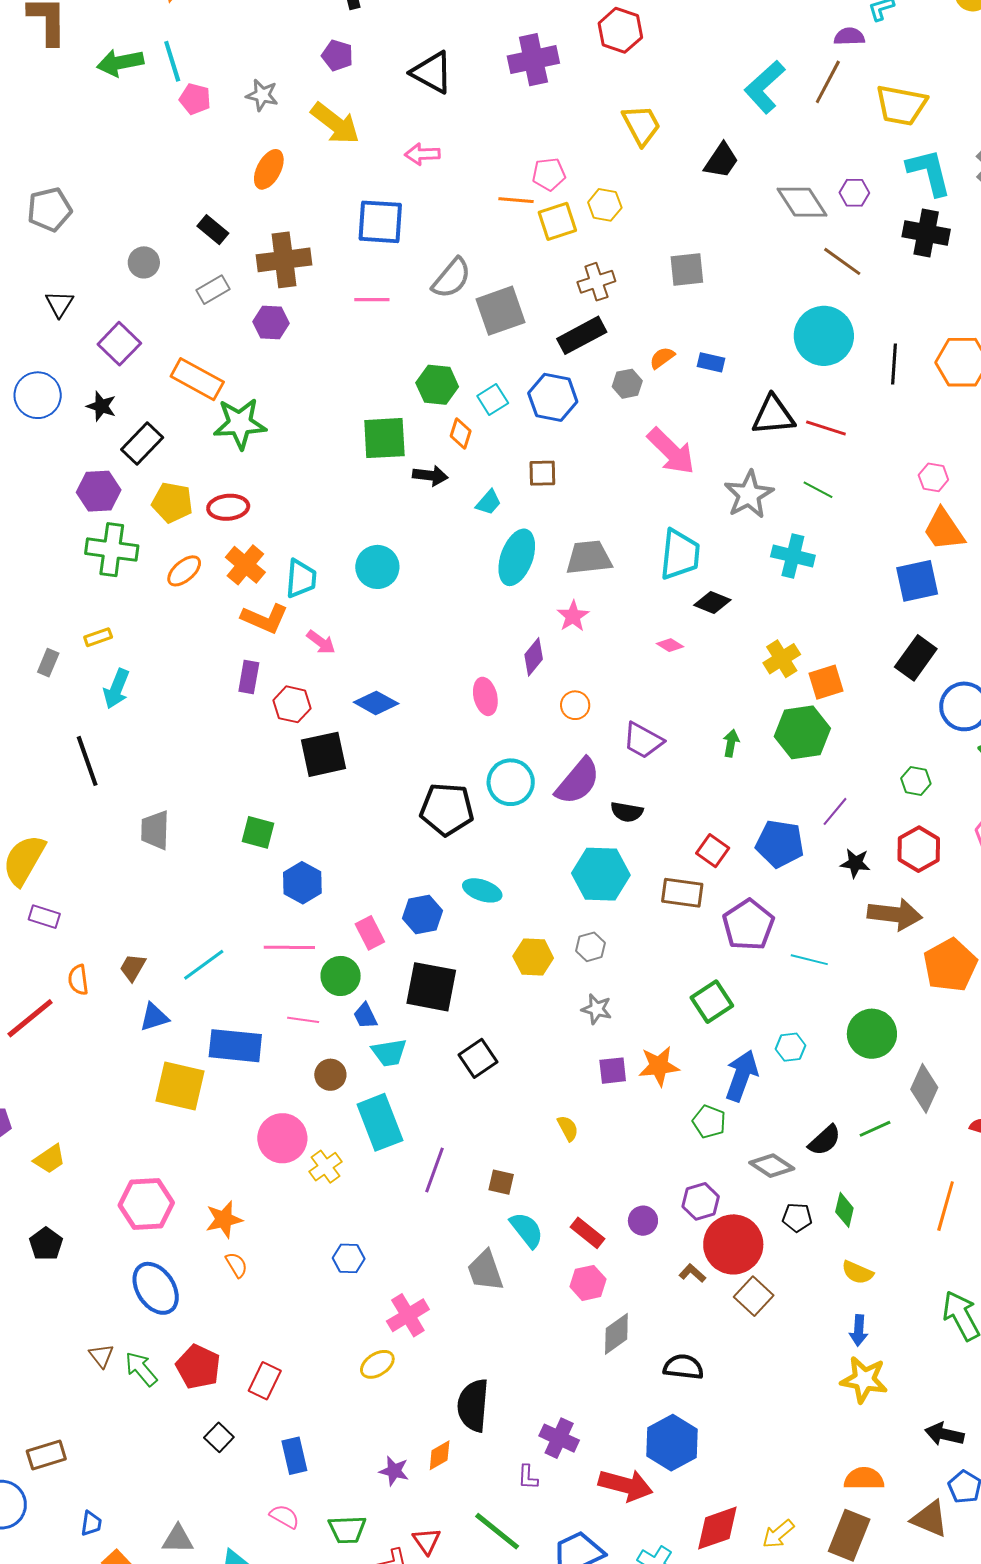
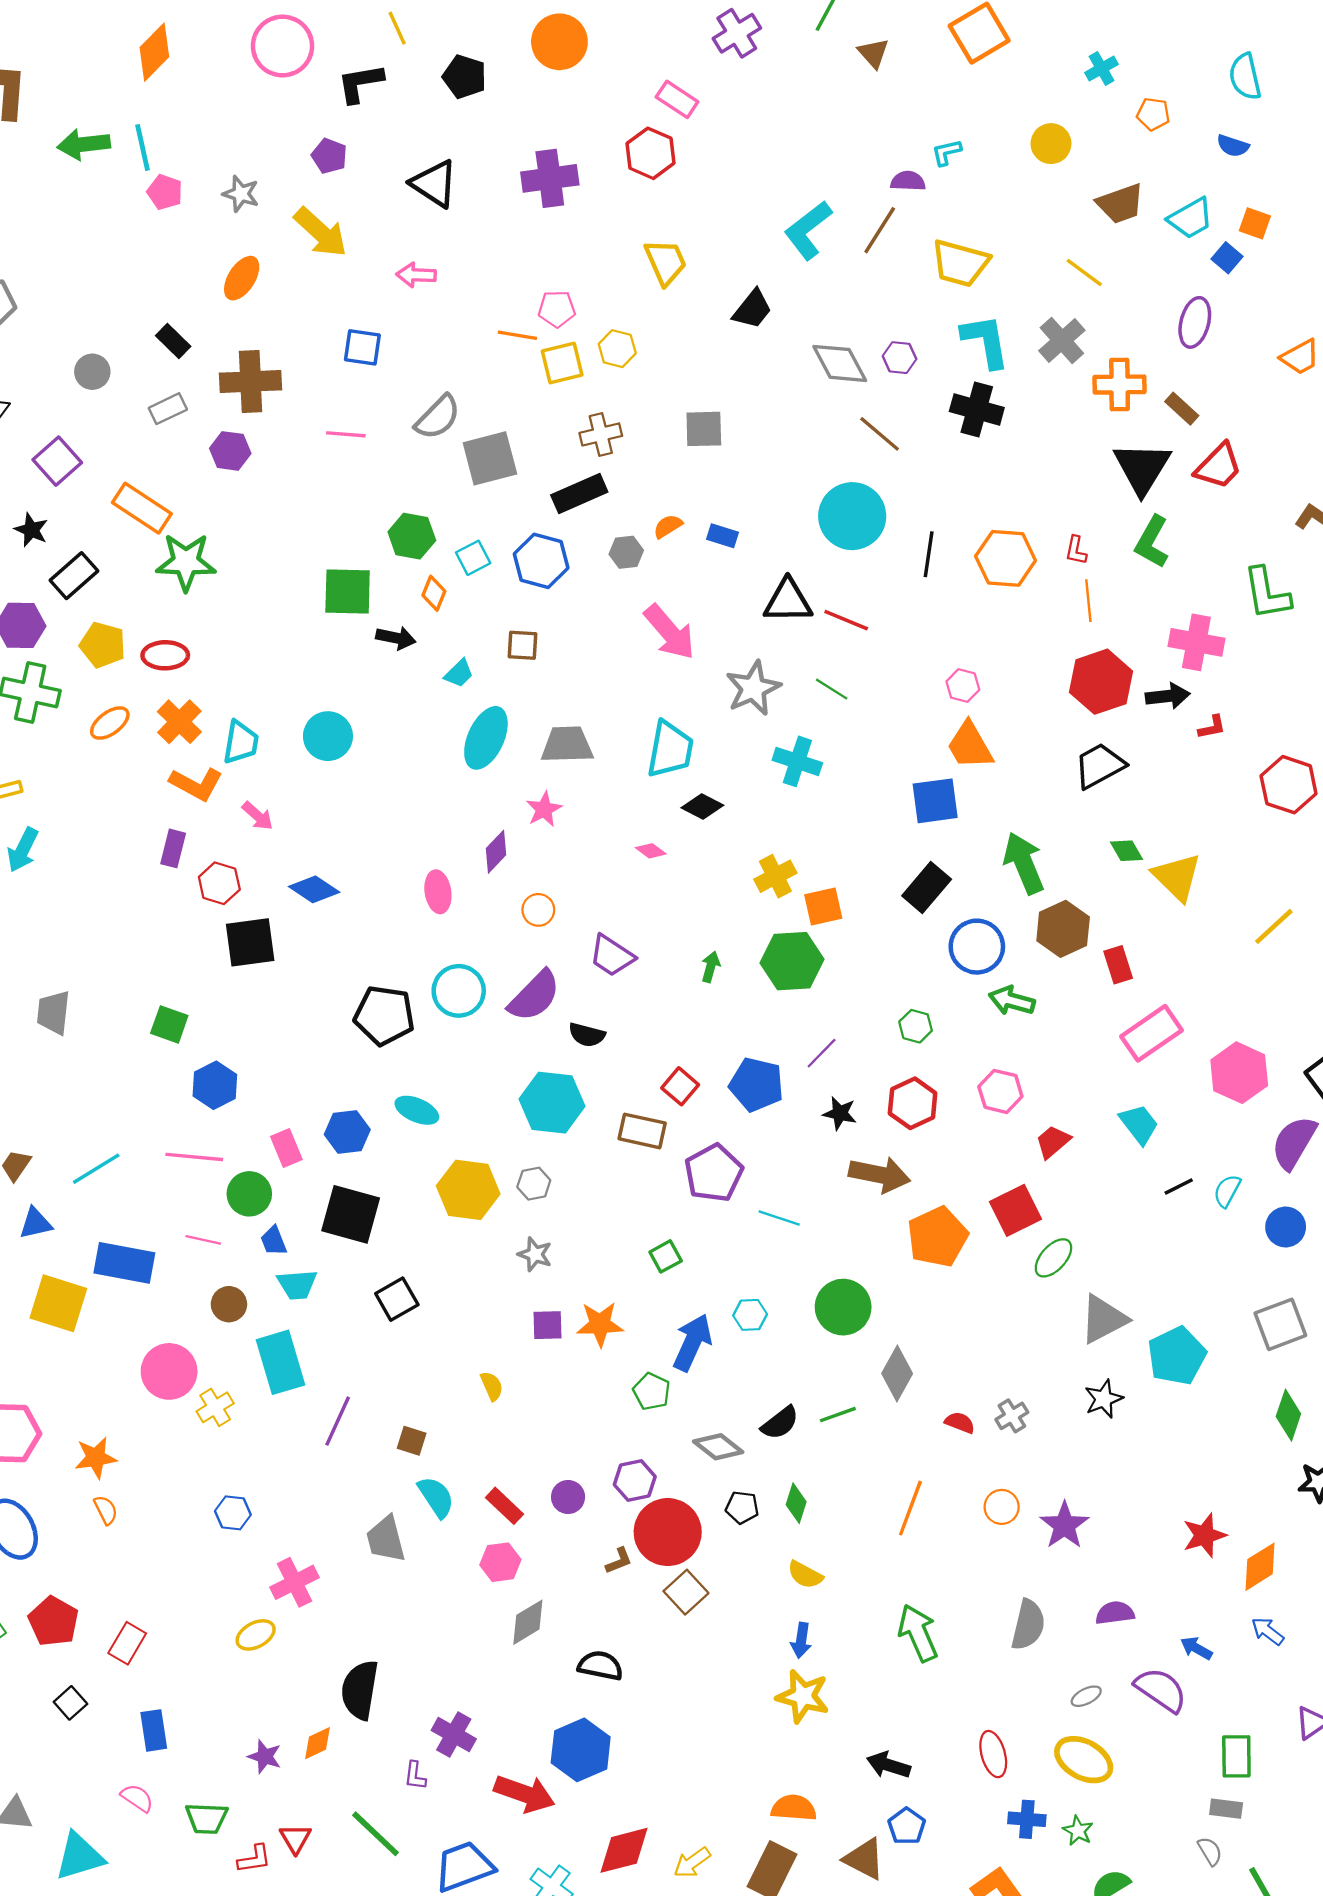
blue square: (380, 222) -> (362, 347), size x0.7
yellow hexagon: (533, 957) -> (468, 1190), size x1.4
green square: (712, 1002) -> (666, 1256), size x0.7
brown L-shape: (692, 1273) -> (619, 1561), turned 112

